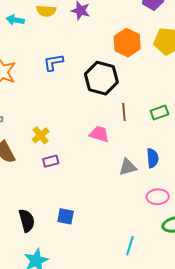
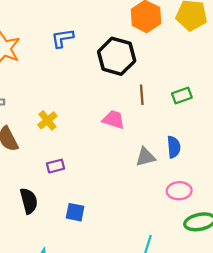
purple rectangle: (51, 161) -> (55, 166), moved
black semicircle: (27, 221) -> (29, 201), moved

